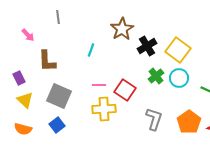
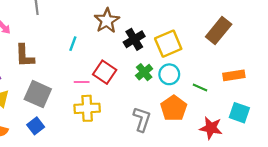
yellow square: (178, 50) -> (168, 44), turned 30
red square: (125, 90) -> (105, 72), moved
orange pentagon: (189, 122) -> (174, 108), moved

